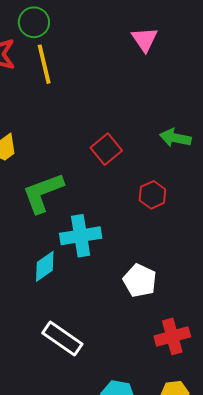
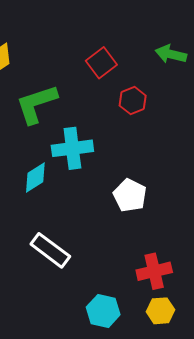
red hexagon: (152, 195) -> (133, 101), moved
red cross: (172, 336) -> (154, 271), moved

